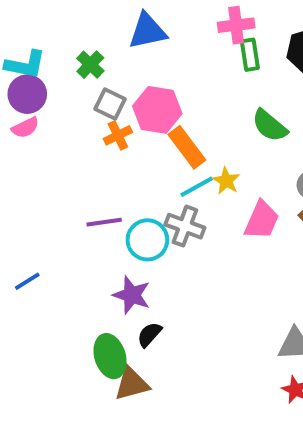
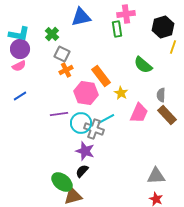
green rectangle: (250, 55) -> (117, 29), moved
pink hexagon: (157, 110) -> (86, 93), moved
cyan line: (197, 187) -> (106, 119), moved
gray cross: (185, 226) -> (94, 129), moved
blue line: (27, 281) -> (20, 96), moved
purple star: (132, 295) -> (85, 151), moved
green ellipse: (110, 356) -> (62, 182), turned -35

